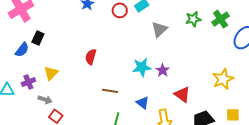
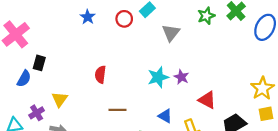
yellow star: (223, 79) -> (262, 88), moved
brown line: (110, 91) -> (117, 110), moved

